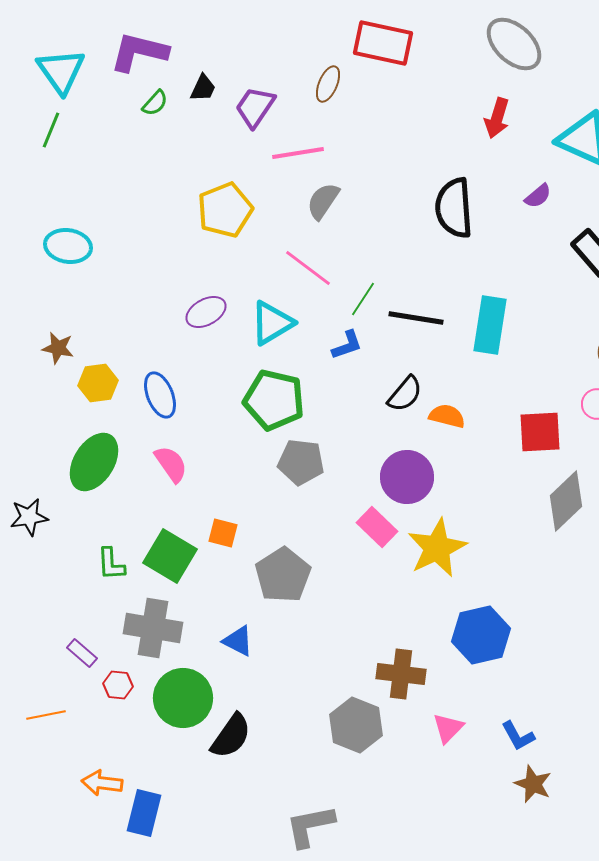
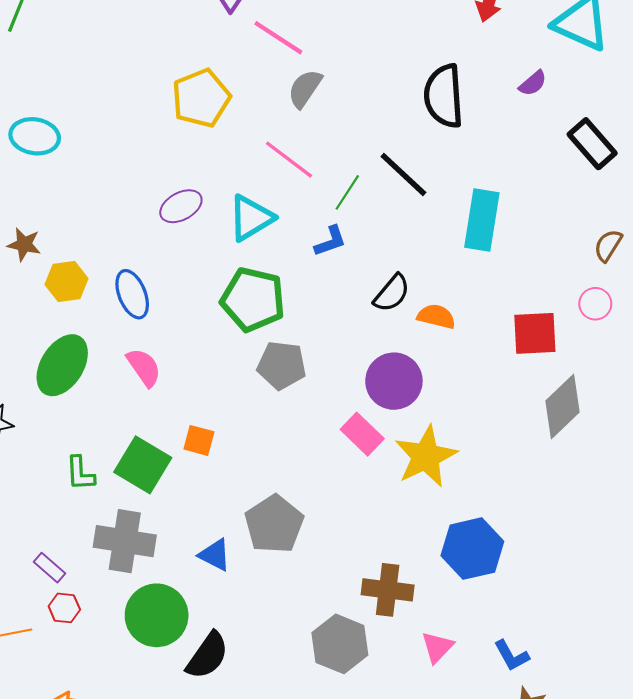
pink line: (298, 153) -> (278, 38), turned 42
black line: (416, 318) -> (403, 174), moved, turned 34
gray pentagon: (283, 575) -> (274, 524), moved
red hexagon: (118, 685) -> (64, 608), moved

